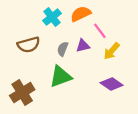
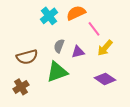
brown semicircle: (29, 45) -> (27, 57), moved
purple triangle: (83, 46) -> (78, 52), moved
brown cross: (22, 93) -> (21, 87), size x0.7

